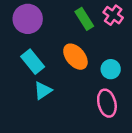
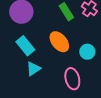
pink ellipse: (107, 103) -> (72, 79), moved

